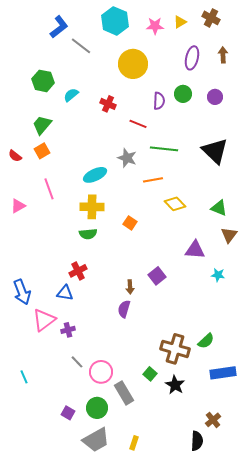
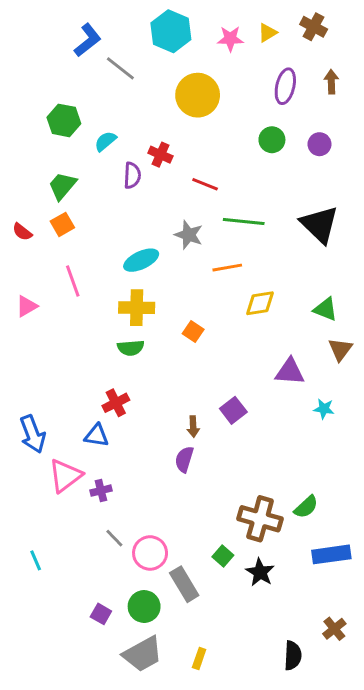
purple semicircle: (159, 101) -> (132, 175), moved
yellow diamond: (175, 204) -> (260, 303), turned -55
brown cross: (213, 420) -> (334, 629), moved

